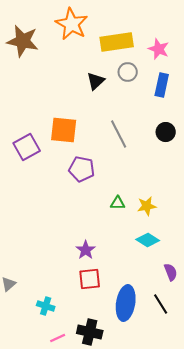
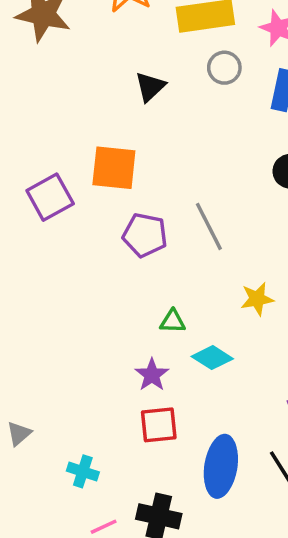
black triangle: (96, 81) -> (150, 87), moved
gray line: (119, 134) -> (209, 226), moved
green triangle: (118, 203) -> (173, 321), moved
cyan diamond: (148, 240) -> (212, 358), moved

